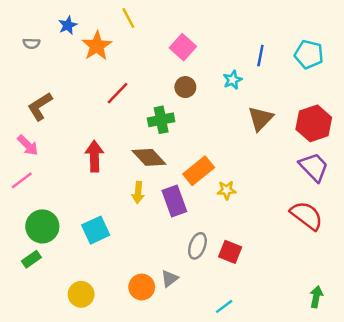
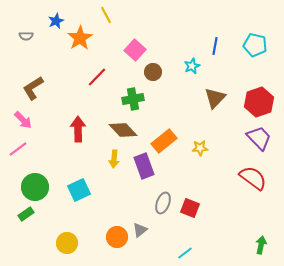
pink square: (183, 47) -> (135, 50), moved
yellow star: (227, 190) -> (200, 148), moved

